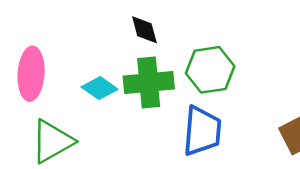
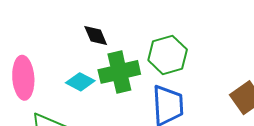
black diamond: (144, 30) -> (96, 36), moved

